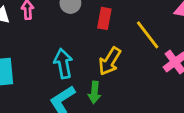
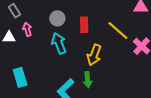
cyan arrow: (63, 64) -> (59, 43), moved

